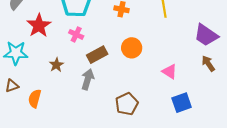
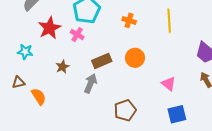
pink cross: (76, 34) -> (77, 35), moved
cyan star: (16, 53) -> (25, 52), size x0.7
orange semicircle: (35, 99) -> (39, 96), turned 126

